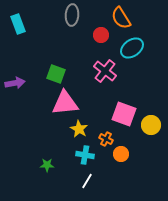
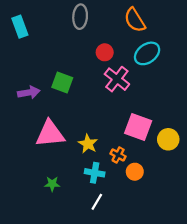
red circle: (101, 35) -> (105, 52), moved
purple arrow: (15, 83) -> (29, 92), moved
pink triangle: (65, 103) -> (50, 134), moved

